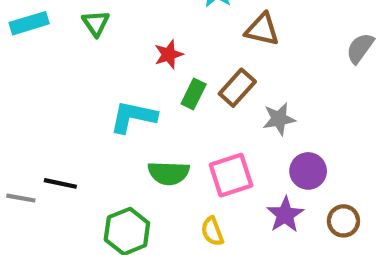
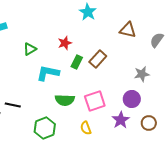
green triangle: (96, 23) -> (30, 49), moved, turned 32
brown triangle: (262, 29) -> (128, 30), moved
gray star: (279, 119) -> (142, 74), moved

